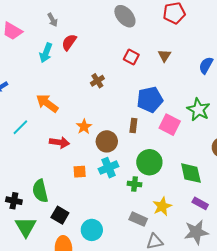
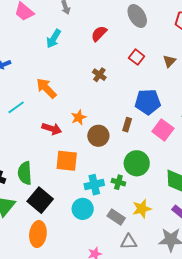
red semicircle: (69, 42) -> (99, 34), moved
brown cross: (97, 81) -> (99, 75), turned -32
cyan cross: (109, 168) -> (94, 185), moved
orange square: (80, 172) -> (67, 161), size x1.6
black square: (60, 215) -> (40, 200), size x1.4
cyan circle: (92, 230) -> (83, 209), moved

